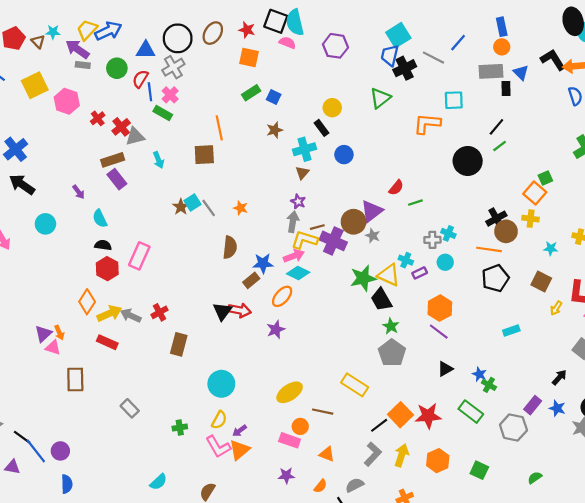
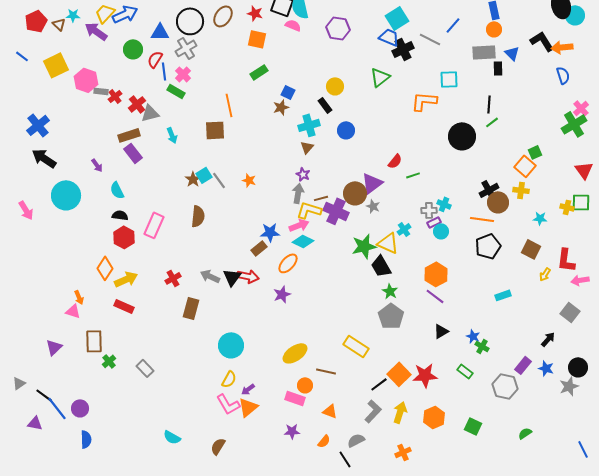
blue trapezoid: (390, 55) -> (389, 37), turned 100
gray rectangle: (83, 65) -> (101, 91), moved
blue square: (274, 97) -> (288, 92), moved
black line: (496, 127) -> (489, 104), turned -36
cyan circle: (45, 224) -> (66, 195), size x1.5
brown semicircle: (230, 247) -> (198, 216), moved
cyan cross: (406, 260) -> (404, 229), turned 32
purple rectangle: (420, 273) -> (434, 222), moved
gray arrow: (131, 316) -> (210, 276), moved
purple triangle: (43, 334) -> (54, 347), moved
green rectangle: (471, 412) -> (465, 371), size x0.7
green cross: (180, 428) -> (109, 361), moved, turned -32
cyan semicircle: (158, 482) -> (172, 437), turned 72

